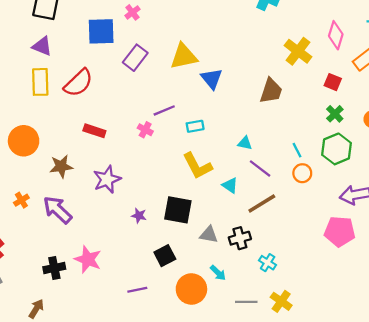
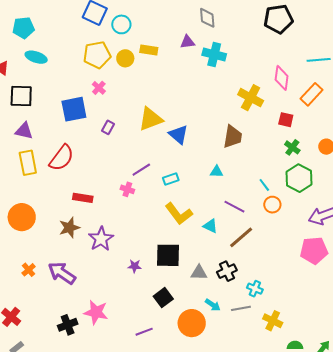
purple rectangle: (135, 58) -> (108, 127), size x0.6
cyan triangle: (245, 143) -> (217, 172), moved
brown star: (61, 166) -> (69, 228), moved
gray line: (246, 302) -> (241, 308), moved

